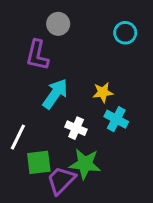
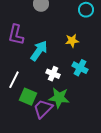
purple L-shape: (37, 55) -> (16, 35), moved
yellow star: (103, 92) -> (72, 41), moved
green square: (39, 162) -> (28, 97), turned 30

